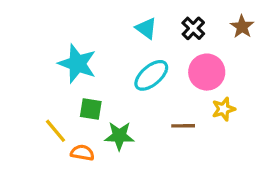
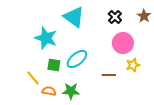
cyan triangle: (146, 28) -> (74, 17), moved, size x1.6
cyan ellipse: (151, 75) -> (77, 59), moved
green star: (119, 136) -> (71, 91), moved

